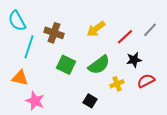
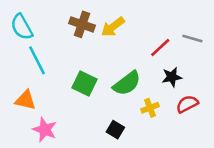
yellow arrow: (96, 29) -> (113, 27), moved
gray line: (150, 30) -> (192, 38), turned 63
brown cross: (54, 33) -> (82, 24), moved
cyan line: (29, 47) -> (37, 60), turned -45

